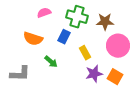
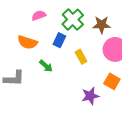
green cross: (77, 17) -> (73, 20), turned 30
purple star: (94, 74) -> (90, 96), moved

